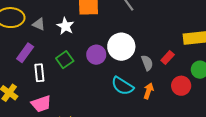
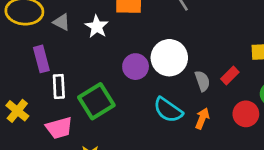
purple rectangle: (25, 53) -> (41, 59), turned -54
green square: (65, 60) -> (96, 101), moved, size x1.5

